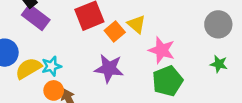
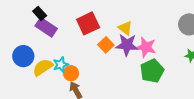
orange square: (115, 31) -> (106, 45), moved
purple star: (109, 68) -> (127, 45), moved
orange circle: (54, 90) -> (71, 73), moved

